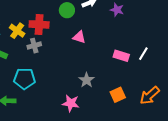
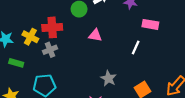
white line: (143, 54) -> (136, 47), moved
pink rectangle: (121, 56) -> (150, 24), moved

